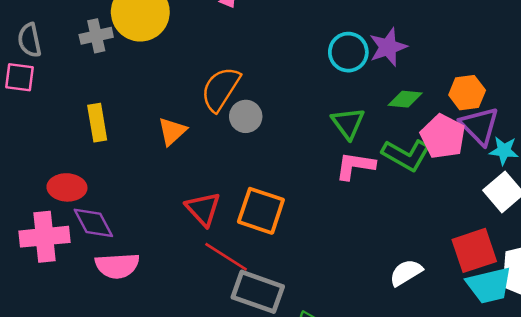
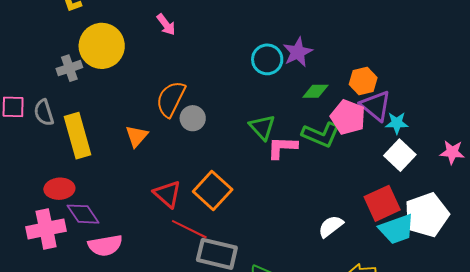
gray semicircle: (30, 40) -> (44, 113), moved
yellow rectangle: (97, 123) -> (77, 136), size x1.5
green triangle: (348, 123) -> (262, 127), moved
orange square: (261, 211) -> (213, 190), turned 30

